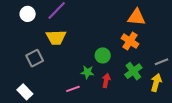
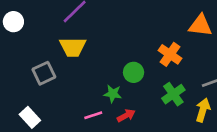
white circle: (28, 14) -> (13, 22), moved
orange triangle: (136, 17) -> (200, 26), moved
red arrow: (106, 81) -> (126, 115), moved, turned 48

